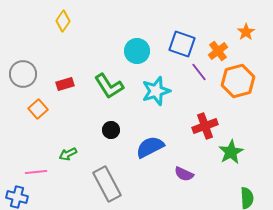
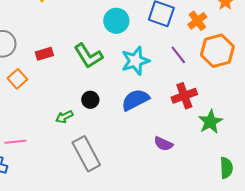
purple line: (199, 72) -> (178, 55), moved
blue semicircle: (150, 147) -> (135, 100), moved
green arrow: (68, 154) -> (64, 117), moved

